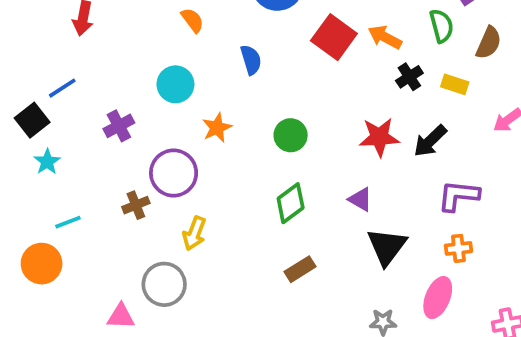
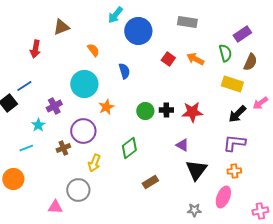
red square: (334, 37) -> (168, 59), size x0.6
black cross: (409, 77) -> (166, 110), moved, turned 32
cyan circle: (175, 84) -> (84, 84), size x1.4
yellow rectangle: (455, 84) -> (232, 84), size x1.5
black arrow: (430, 141) -> (237, 114), moved
cyan star: (47, 162) -> (38, 125), moved
green diamond: (291, 203) -> (129, 148), moved
cyan line: (68, 222) -> (26, 148), moved

